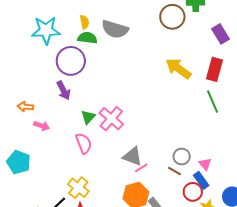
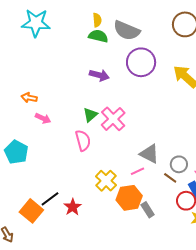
cyan star: (46, 30) -> (36, 23), moved
purple circle: (71, 61) -> (141, 62), moved
purple arrow: (64, 90) -> (99, 75), moved, turned -54
gray triangle: (133, 156) -> (149, 154), moved
yellow cross: (78, 188) -> (106, 181), moved

